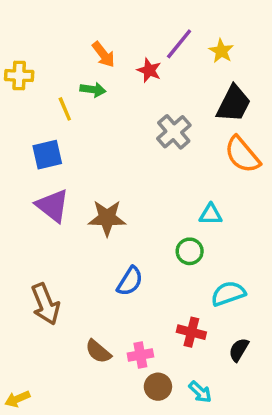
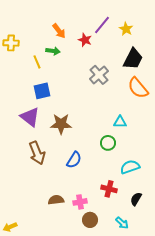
blue square: (47, 155) -> (42, 91), moved
brown arrow: (45, 304) -> (37, 153), moved
brown semicircle: (98, 351) -> (56, 200), turned 133
cyan arrow: (200, 392) -> (122, 223), moved

